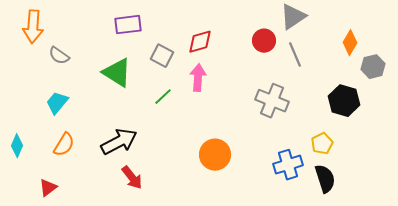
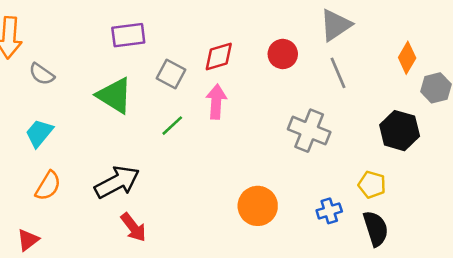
red circle: (264, 41) -> (283, 54), moved
yellow pentagon: (322, 144) -> (372, 185), turned -30
orange circle: (215, 155) -> (258, 206), moved
blue cross: (288, 165) -> (329, 211), size x0.7

